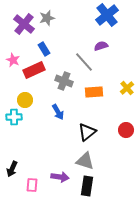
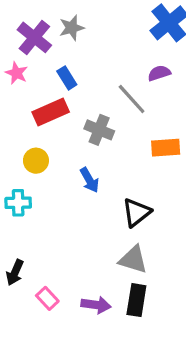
pink star: (13, 60) -> (17, 73), moved
orange rectangle: (94, 92) -> (166, 148), moved
cyan cross: (14, 117) -> (18, 203), moved
purple arrow: (60, 177) -> (96, 305), moved
pink rectangle: (32, 185) -> (47, 298), turned -48

